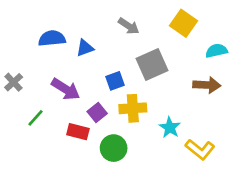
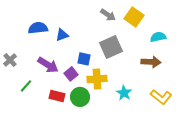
gray arrow: (129, 26) -> (108, 15), moved
blue square: (115, 81) -> (84, 59), turned 32
purple square: (97, 112) -> (71, 74), moved
green circle: (114, 148) -> (80, 97), moved
yellow L-shape: (200, 149) -> (161, 97), moved

